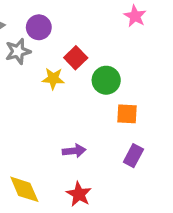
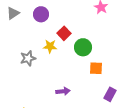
gray star: (18, 51) -> (28, 58), moved
purple rectangle: (133, 156) -> (110, 94), moved

